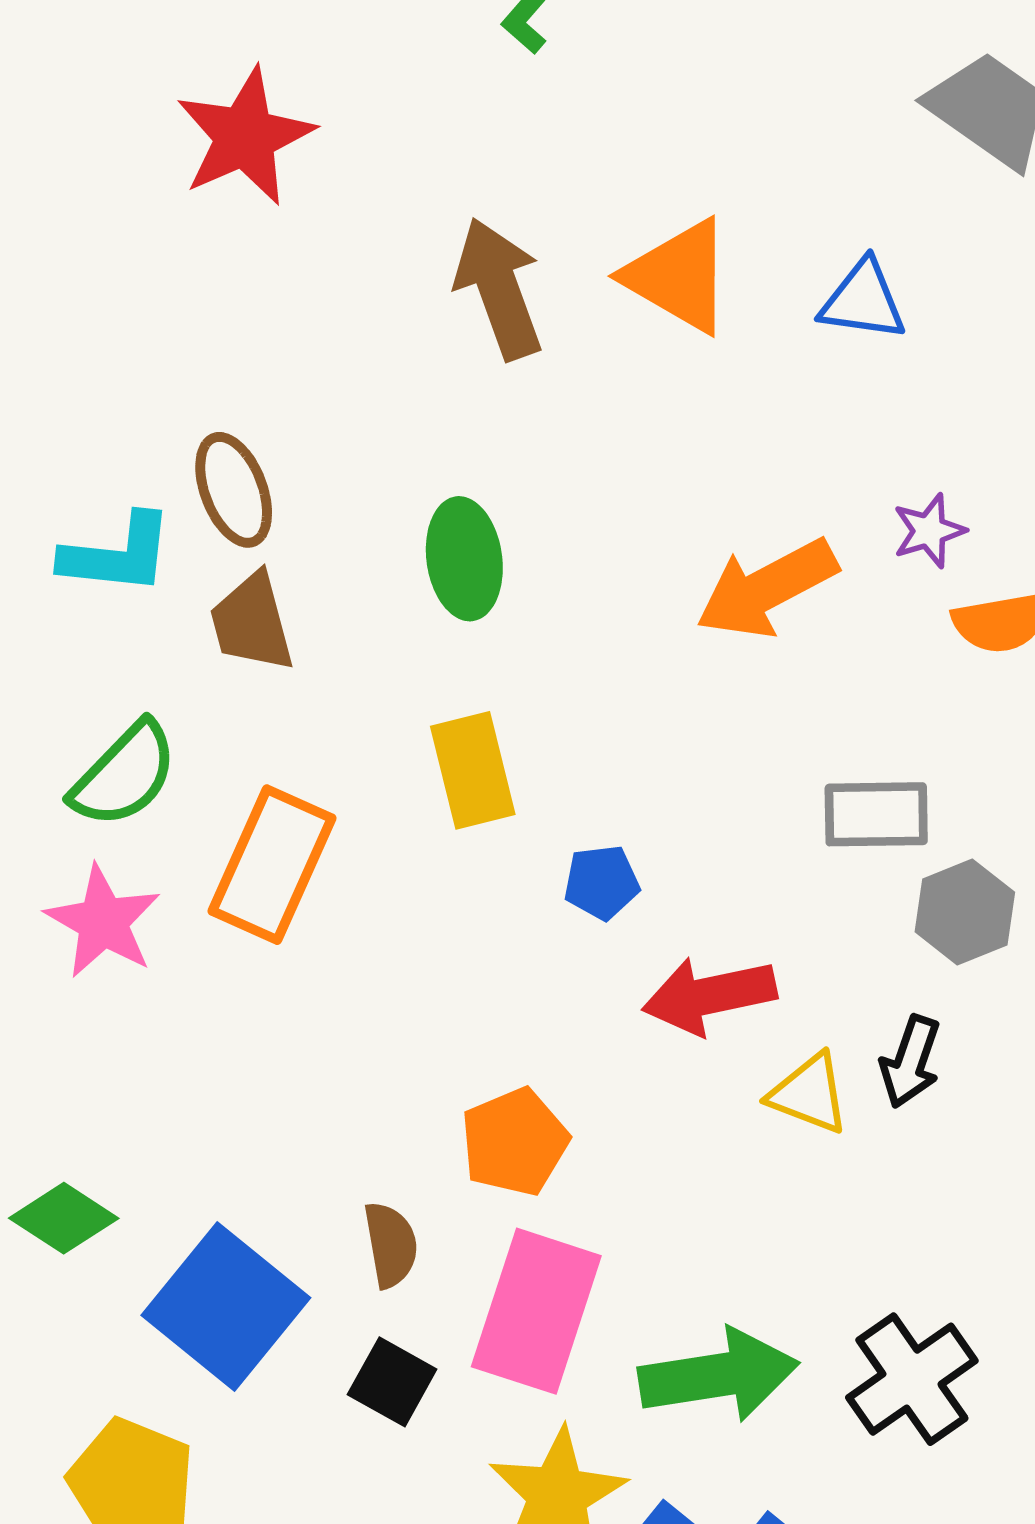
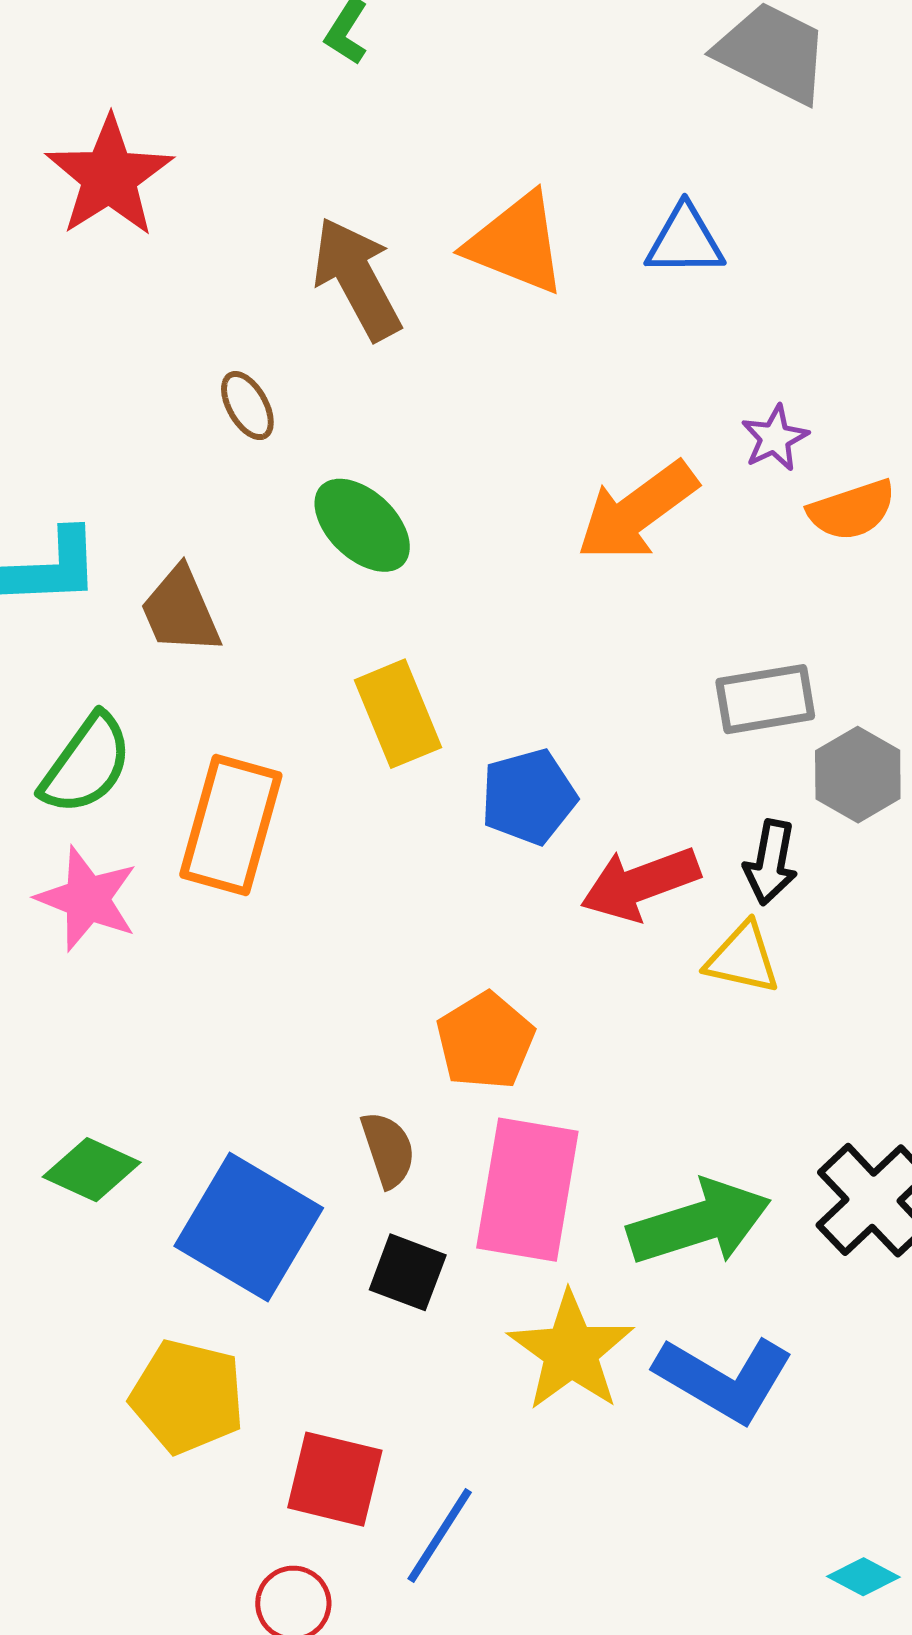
brown ellipse: (234, 490) -> (247, 406), moved, size x0.7
green ellipse: (464, 559) -> (362, 525), turned -30
blue pentagon: (602, 882) -> (528, 797), size x1.4
black arrow: (910, 1062) -> (771, 862), moved

